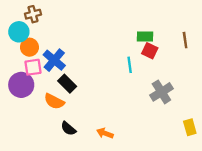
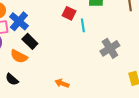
red square: (150, 51) -> (69, 13), moved
black semicircle: (68, 128) -> (12, 79), moved

